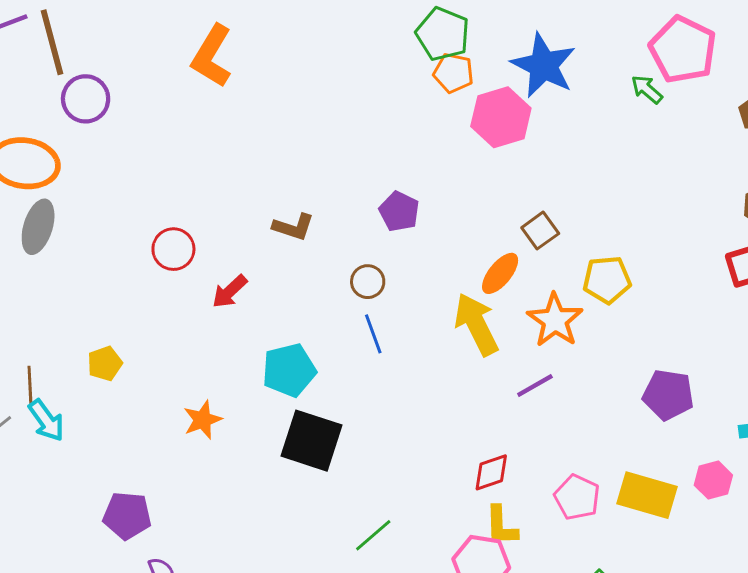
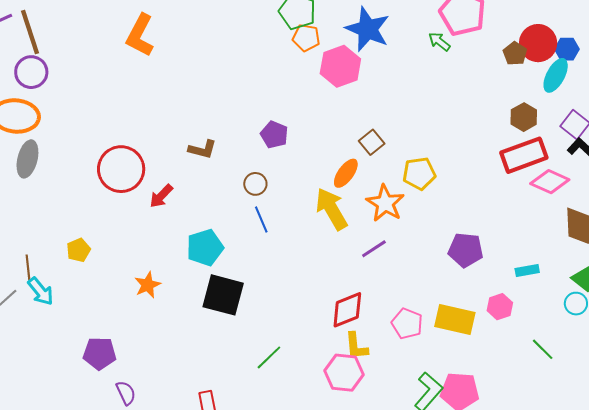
purple circle: (86, 99) -> (31, 72), moved
red circle: (173, 249) -> (121, 169), size x1.6
red diamond: (491, 472) -> (347, 310), size x1.4

